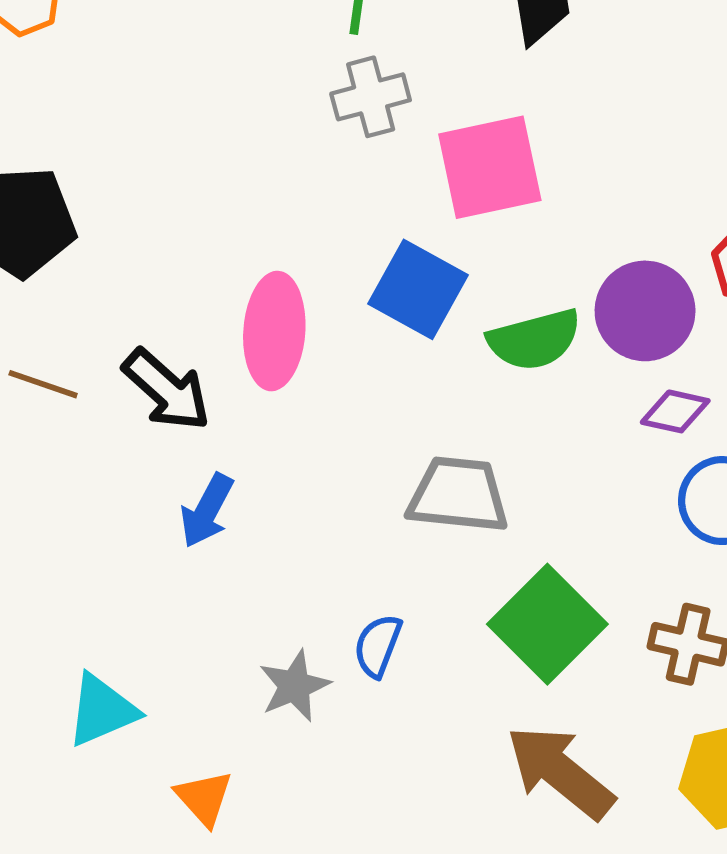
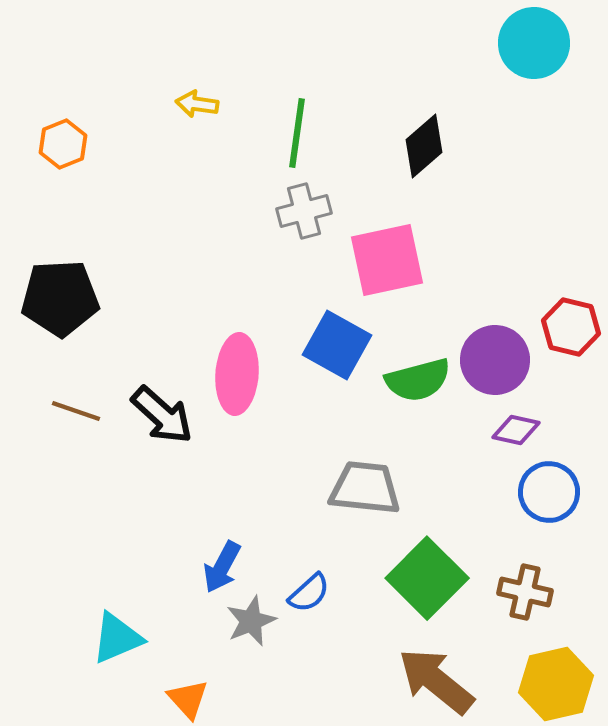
blue arrow: (207, 511) -> (222, 567), moved
blue semicircle: (378, 646) -> (309, 593), turned -153

